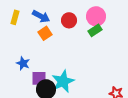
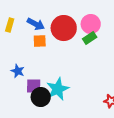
red circle: (69, 20) -> (64, 28), size x1.6
orange square: (45, 33) -> (40, 41), turned 32

